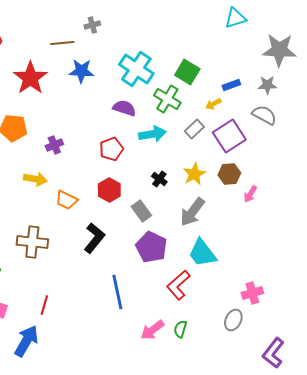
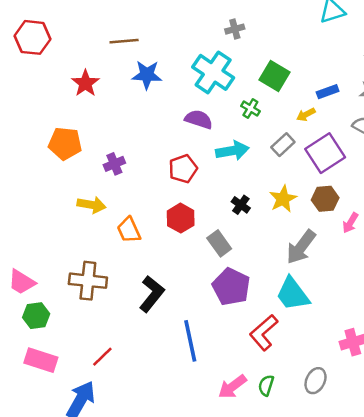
gray cross: (92, 25) -> (235, 29), moved
red star: (30, 78) -> (85, 83), size x0.7
green cross: (167, 99) -> (250, 109), size x0.6
orange trapezoid: (66, 200) -> (129, 230), turned 40
gray arrow: (192, 212) -> (301, 247), moved
black L-shape: (94, 238) -> (152, 294), moved
red line: (44, 305) -> (102, 357), turned 30
gray ellipse: (233, 320) -> (315, 381), moved

